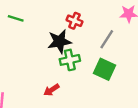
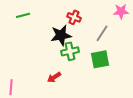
green line: (16, 18) -> (23, 15), turned -32
green square: (104, 69) -> (100, 59), turned -36

